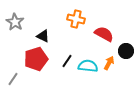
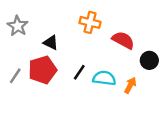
orange arrow: (109, 63) -> (130, 85), moved
gray line: (13, 79) -> (15, 76), moved

